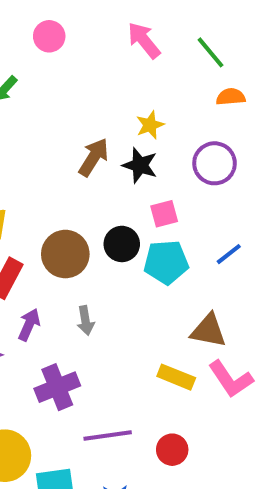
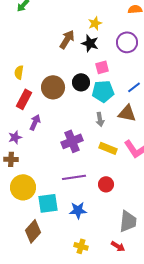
gray arrow: (85, 321) -> (100, 119), moved
brown triangle: (208, 331) -> (127, 113), moved
purple cross: (57, 387) -> (72, 141), moved

